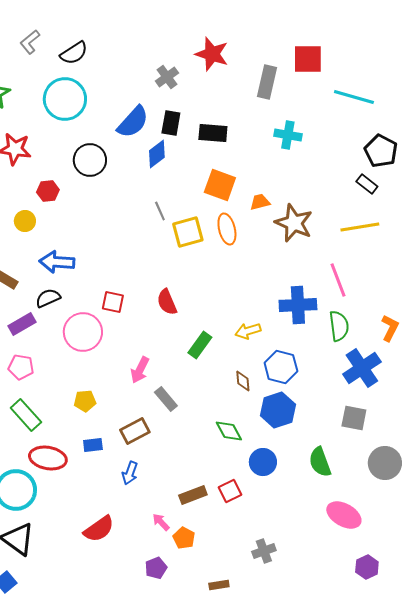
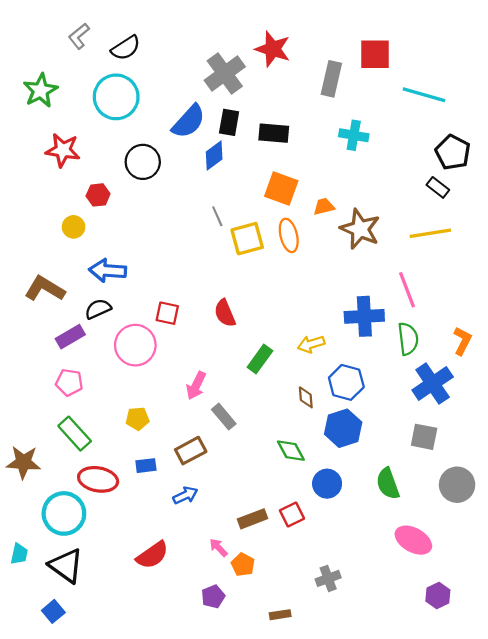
gray cross: (167, 77) -> (225, 73), size x1.6
blue arrow: (130, 473) -> (185, 495), turned -135

